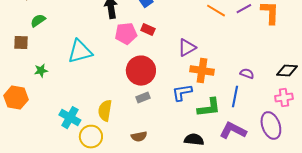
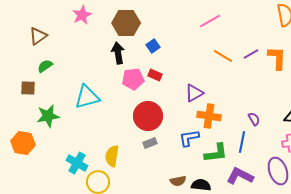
green star: (41, 71) -> (48, 116), size x1.6
purple semicircle: (247, 74) -> (254, 119), turned 40
brown semicircle: (139, 137) -> (178, 181), moved

